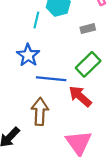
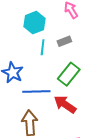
cyan line: (36, 20) -> (43, 47), moved

